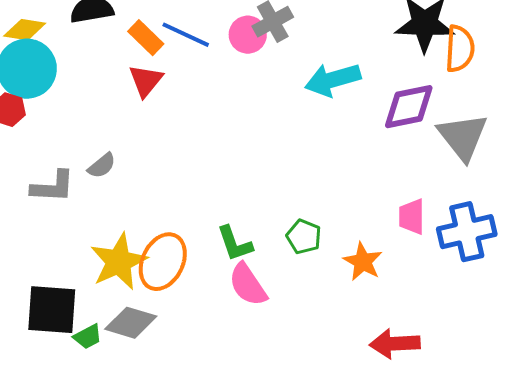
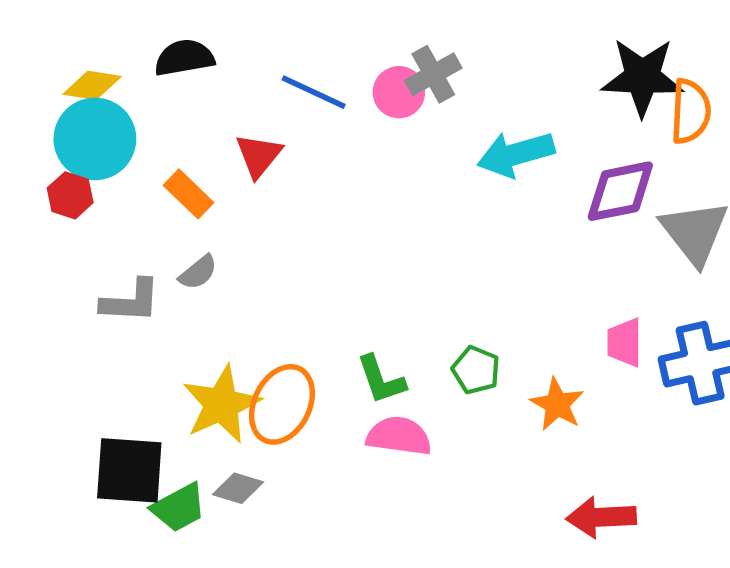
orange rectangle: (146, 38) -> (188, 194), moved
pink semicircle: (248, 285) -> (399, 436), turned 132
gray diamond: (131, 323) -> (238, 488), size x0.7
green trapezoid: (88, 337) -> (179, 508), size x1.4

